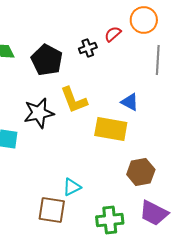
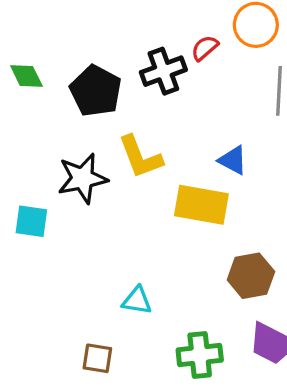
black cross: (88, 48) -> (163, 71), size x1.5
cyan triangle: (72, 187) -> (137, 301), turned 36
brown square: (52, 210) -> (97, 358), moved, size x0.7

